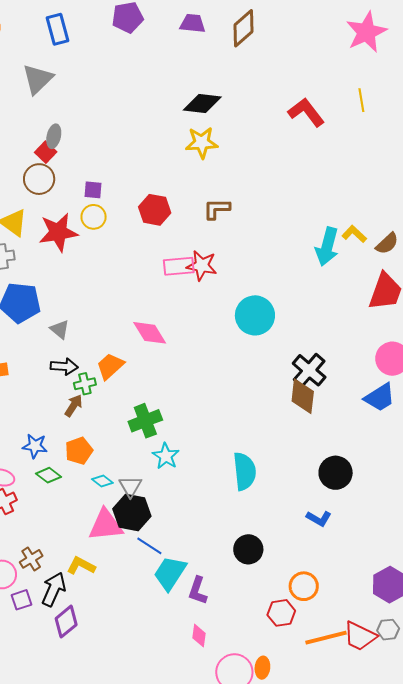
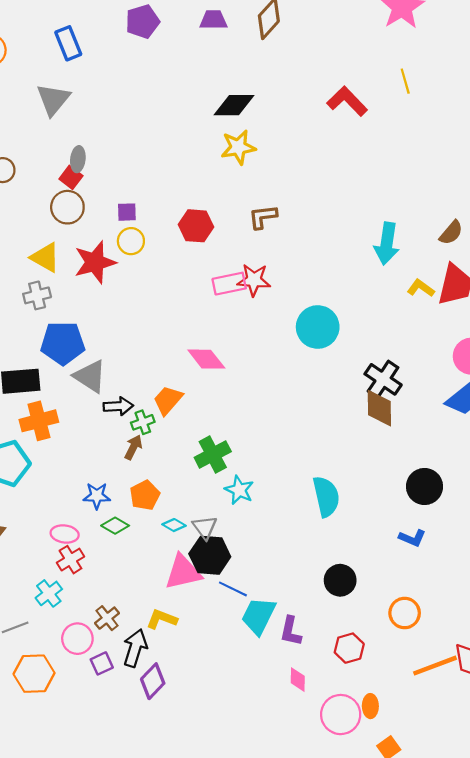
yellow L-shape: (354, 234) -> (421, 288), moved
gray triangle: (60, 329) -> (90, 376), moved, size x1.6
red hexagon: (281, 613) -> (349, 648), moved

